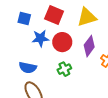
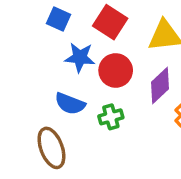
blue semicircle: (28, 68) -> (70, 104), moved

